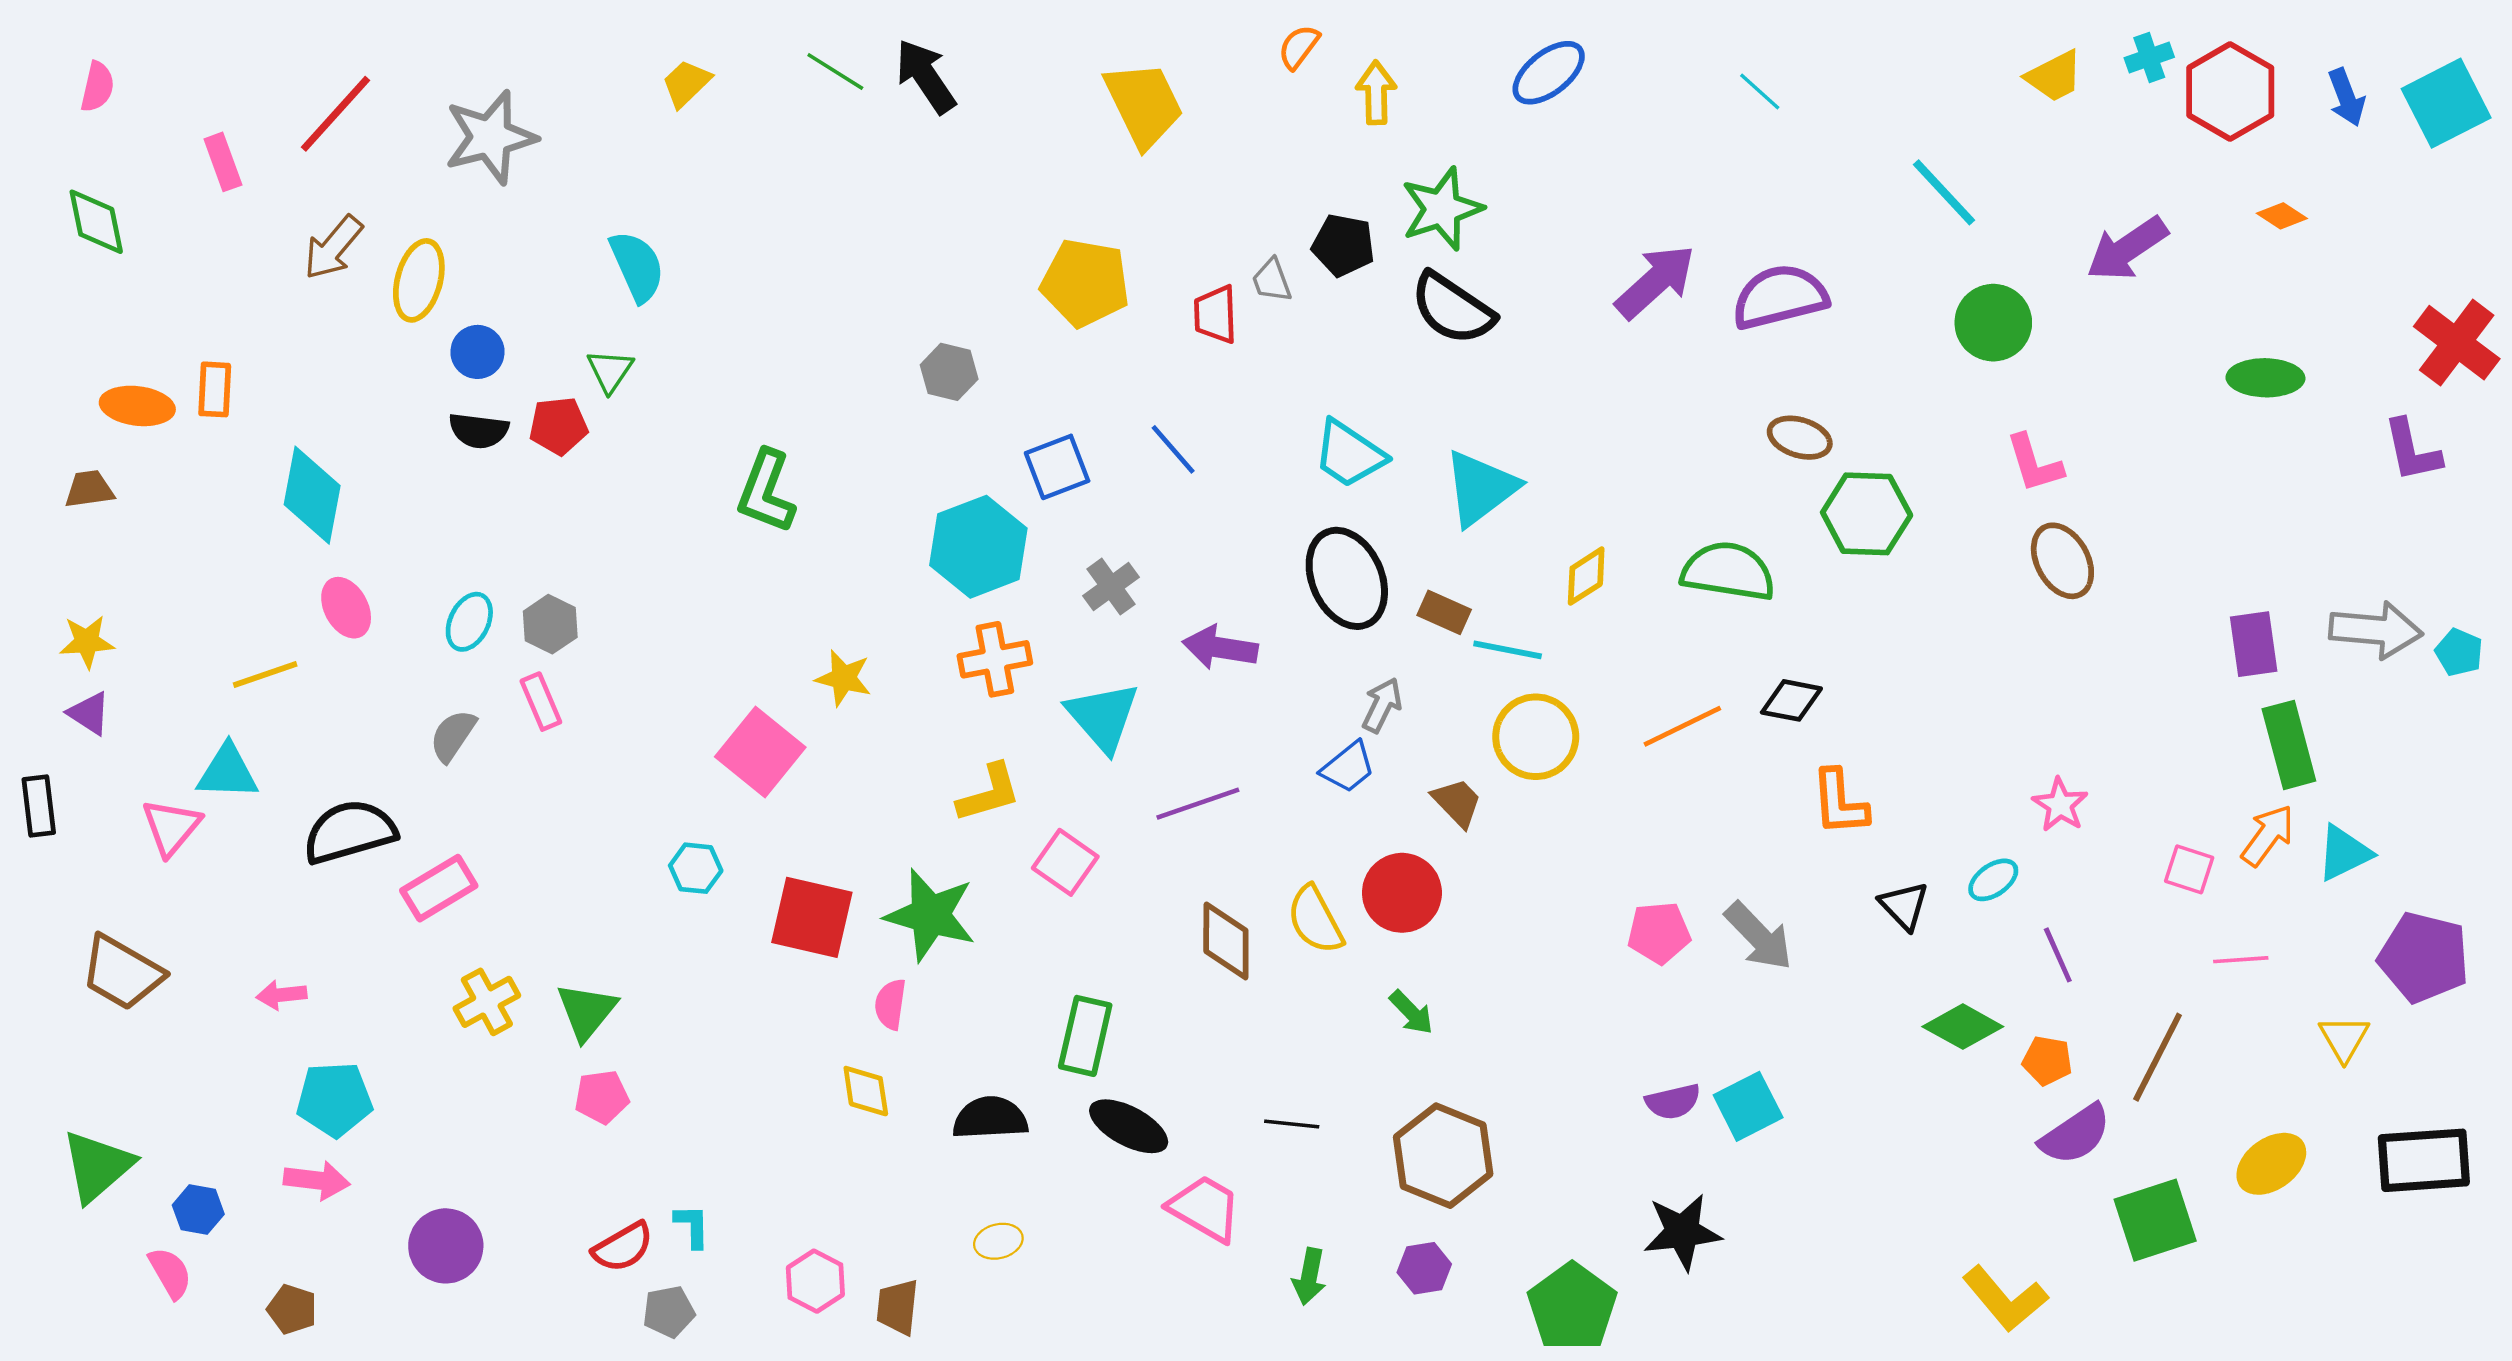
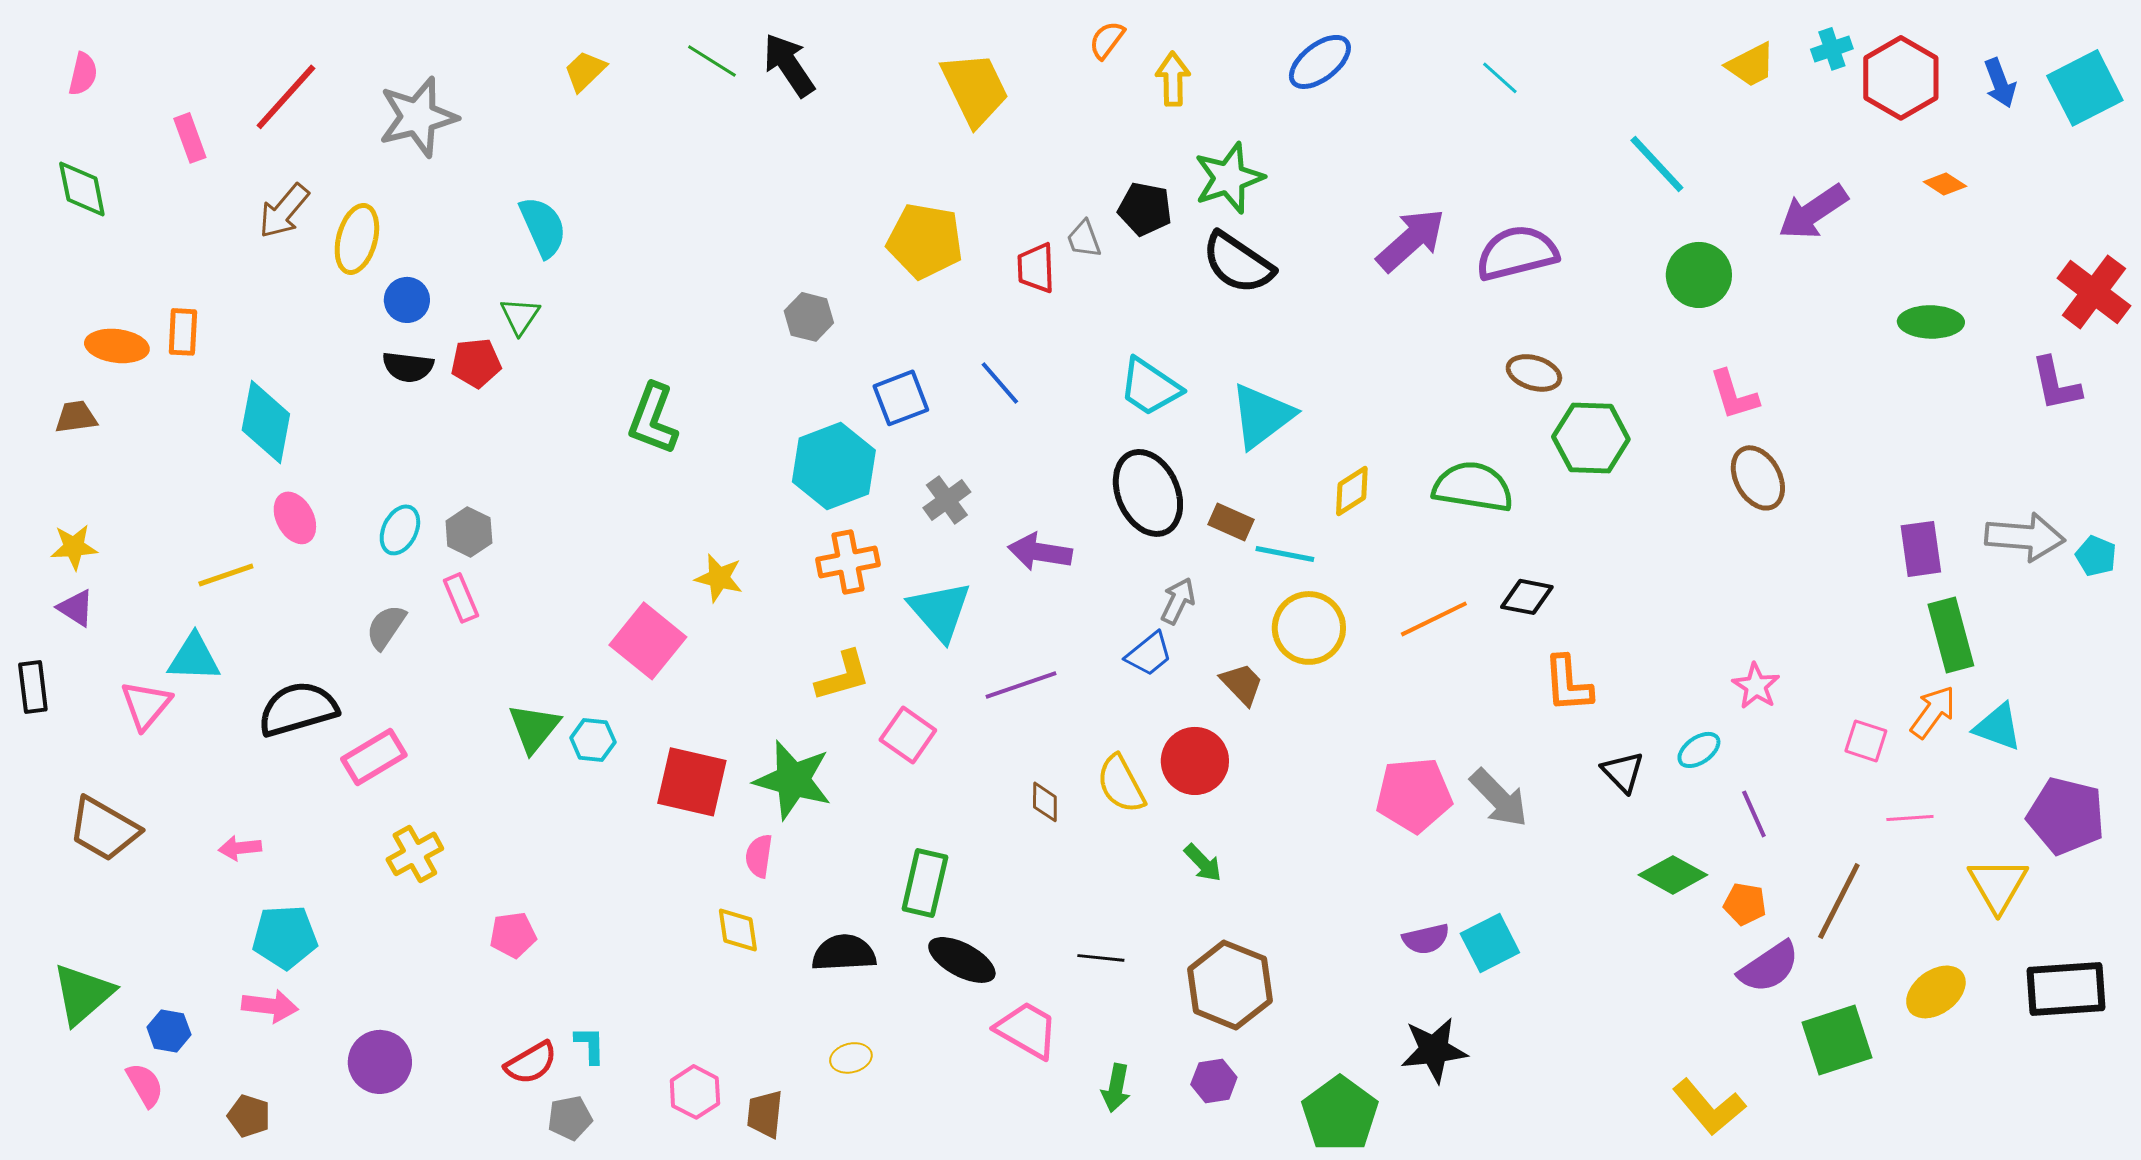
cyan triangle: (2344, 853) -> (1998, 727), turned 46
pink pentagon: (1659, 933) -> (1414, 795), size x1.4
brown diamond: (1226, 941) -> (1045, 802), size x0.6
green triangle: (587, 1011) -> (534, 728), moved
yellow triangle: (2344, 1038) -> (1998, 885), size x1.4

